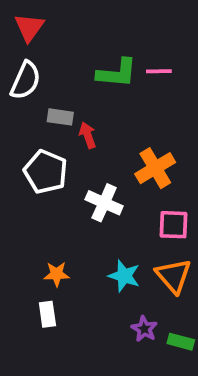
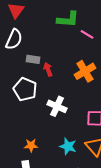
pink line: (159, 71) -> (87, 34), turned 32
green L-shape: (117, 73) -> (68, 19), moved
orange cross: (155, 168) -> (85, 71), moved

